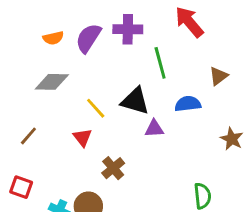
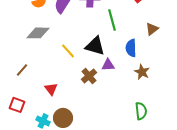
blue semicircle: (188, 104) -> (131, 48), turned -84
red triangle: (83, 137) -> (51, 89), moved
brown star: (232, 139) -> (142, 72), moved
brown cross: (113, 168) -> (89, 76), moved

